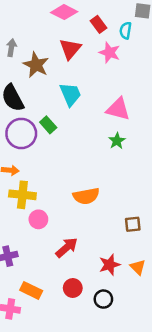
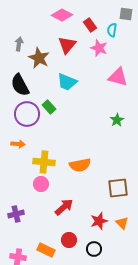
cyan trapezoid: (70, 94) -> (67, 82), turned 135
pink triangle: (118, 109) -> (118, 77), moved
green star: (117, 141) -> (117, 120), moved
yellow cross: (22, 195) -> (44, 162), moved
brown square: (133, 224) -> (118, 188), size x1.5
orange rectangle: (31, 290) -> (46, 250), moved

